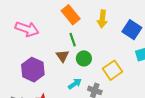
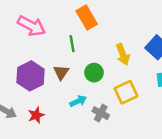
yellow arrow: (102, 19) -> (123, 54), moved, turned -36
green line: (73, 40) -> (72, 44), moved
brown triangle: (62, 56) -> (61, 72), moved

